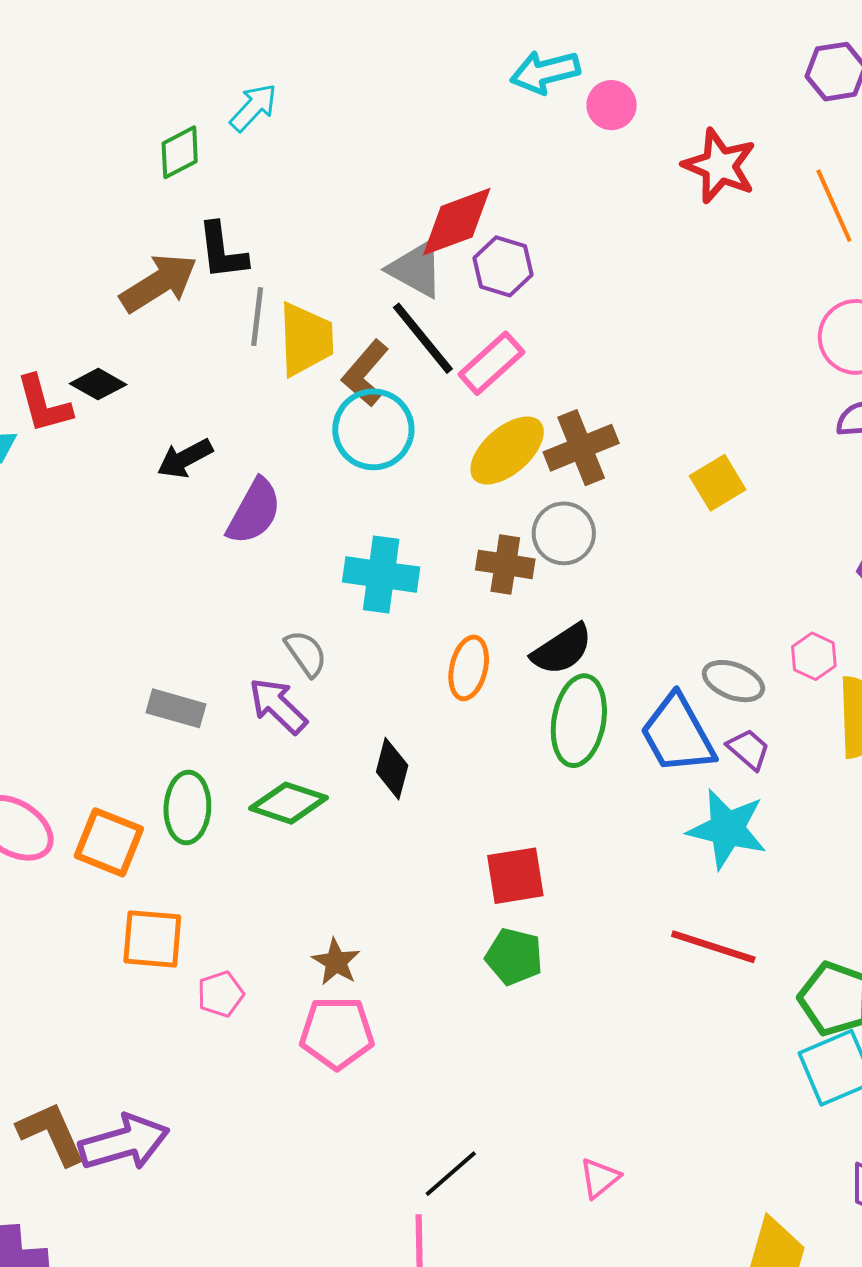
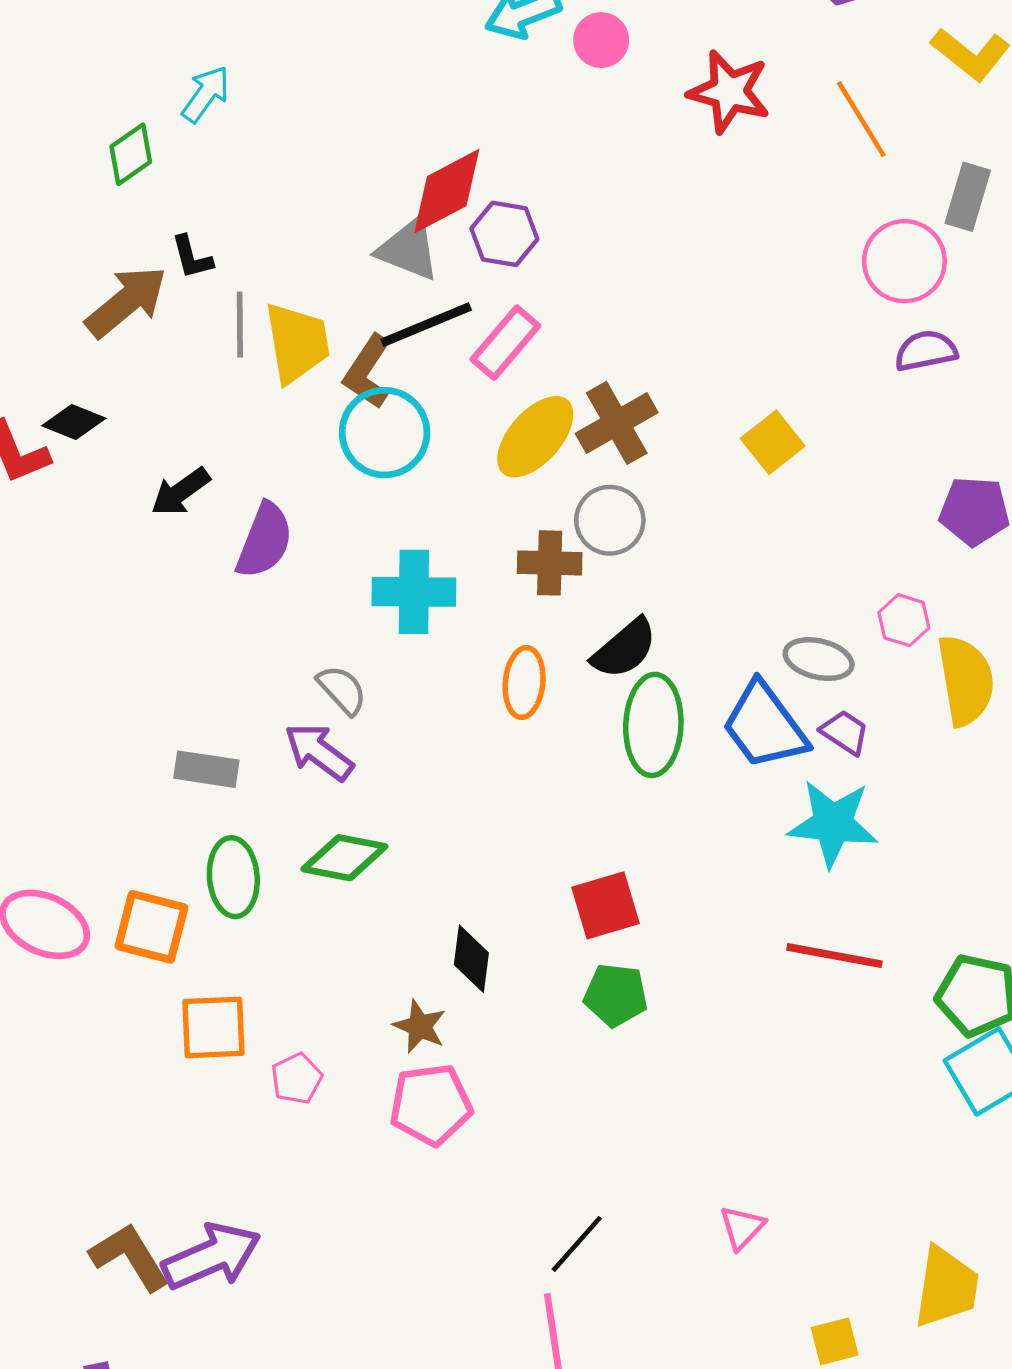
black L-shape: (222, 251) -> (192, 257), size x0.7
black line: (423, 338) -> (426, 325), turned -66
black diamond: (392, 769) -> (471, 959), moved

